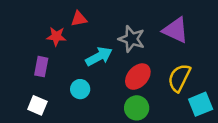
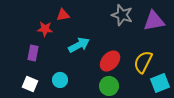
purple triangle: (176, 30) -> (154, 21), moved, turned -35
gray star: (132, 39) -> (122, 15), moved
cyan circle: (80, 89) -> (60, 80), moved

